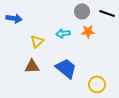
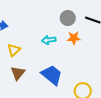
yellow triangle: (37, 41) -> (14, 50), moved
brown triangle: (32, 66) -> (18, 73), turned -49

